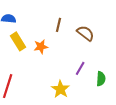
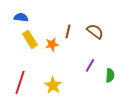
brown line: (58, 25) -> (68, 31), moved
yellow star: (61, 89) -> (53, 85), moved

